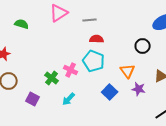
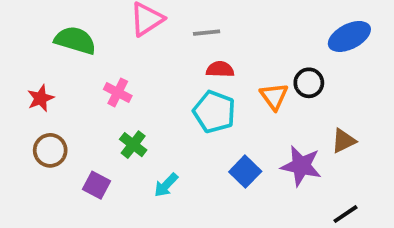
green semicircle: (22, 24) -> (75, 40), size x1.5
pink cross: (71, 70) -> (118, 92), moved
orange triangle: (128, 71) -> (274, 96), moved
purple star: (139, 89) -> (301, 166), size x1.5

